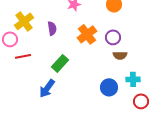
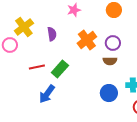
brown semicircle: (120, 55) -> (110, 61), moved
red line: (23, 56) -> (37, 67), moved

